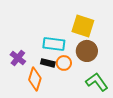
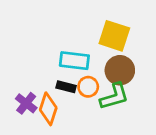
purple cross: (18, 58) -> (26, 103), moved
green L-shape: (97, 82) -> (114, 96), moved, turned 110

